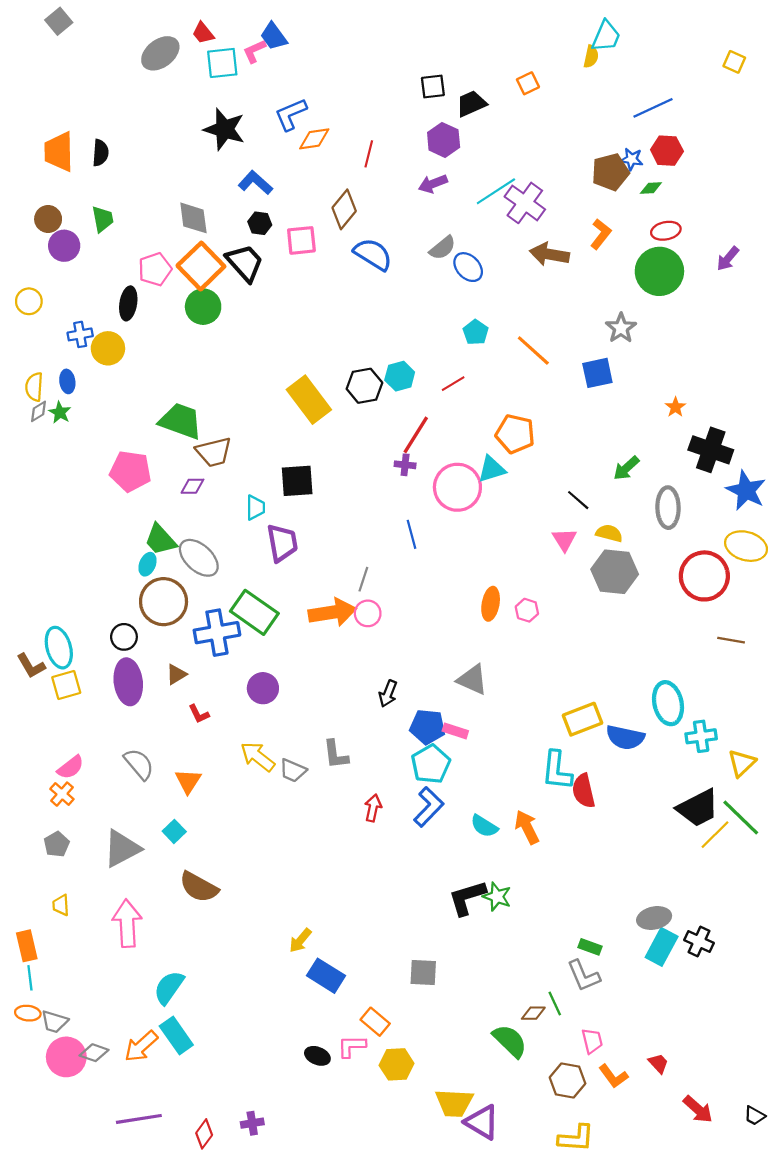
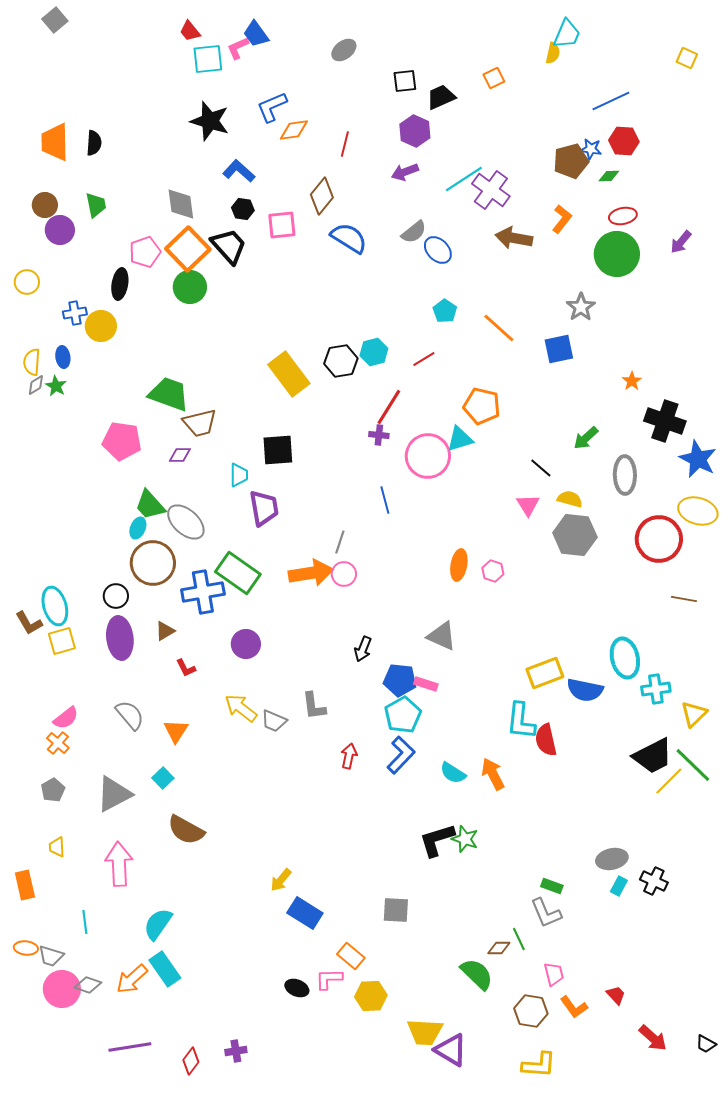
gray ellipse: (160, 53) -> (344, 50), moved, size x0.7
cyan rectangle: (662, 947) -> (619, 886), size x0.6
cyan line: (30, 978) -> (85, 922), moved

